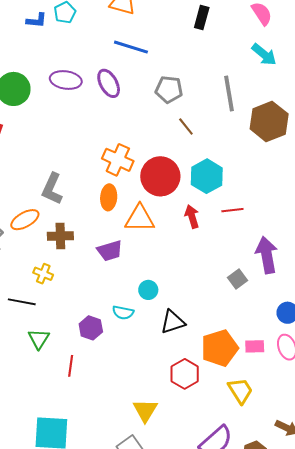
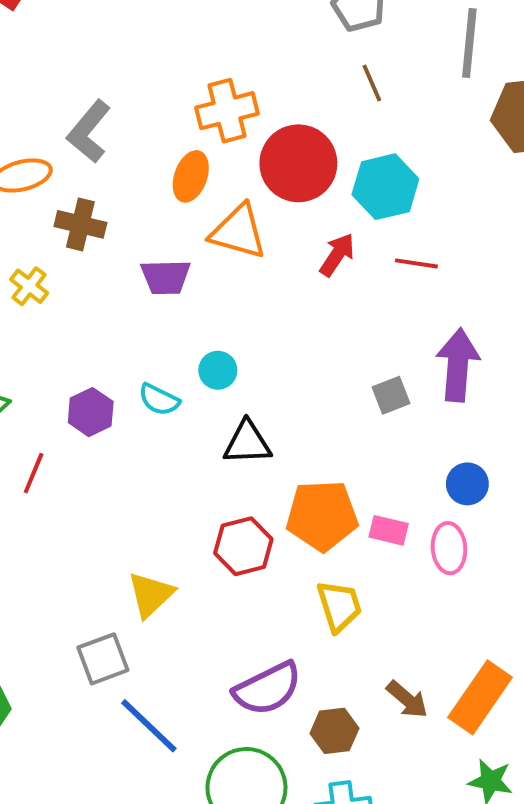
orange cross: (118, 160) -> (227, 111), turned 36
red arrow: (192, 217) -> (337, 255), turned 35

